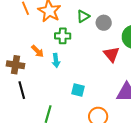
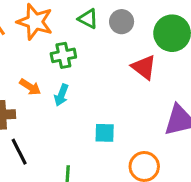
green triangle: (83, 16) -> (88, 19), turned -48
cyan arrow: (56, 60) -> (61, 95), turned 40

